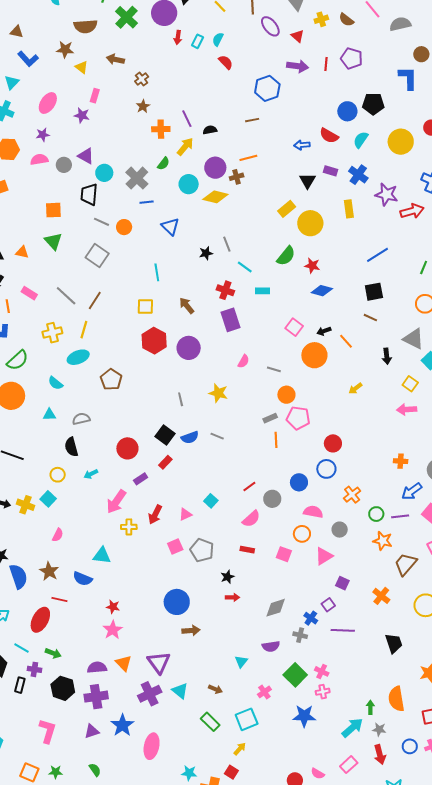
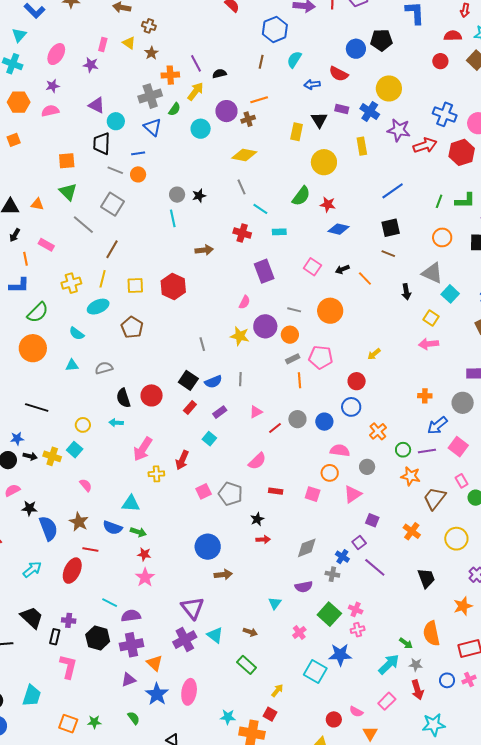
yellow triangle: (81, 67) -> (129, 43), moved
brown cross: (142, 79) -> (149, 26), turned -32
brown line: (252, 120) -> (261, 62), turned -64
cyan semicircle: (361, 140) -> (294, 59), moved
yellow circle: (401, 142) -> (389, 88), moved
gray circle: (64, 165) -> (177, 195), moved
gray cross: (137, 178) -> (150, 96), moved, turned 30
yellow diamond: (215, 197) -> (244, 155), moved
blue line: (147, 202) -> (138, 153), moved
yellow rectangle: (287, 209) -> (297, 132), moved, turned -36
blue triangle: (170, 227) -> (153, 127), moved
black star: (206, 253) -> (199, 196), moved
gray line: (66, 296) -> (83, 225), moved
brown arrow: (187, 306) -> (204, 250), turned 126
yellow square: (145, 307) -> (135, 285), moved
purple rectangle: (231, 320) -> (264, 271), moved
purple circle: (189, 348) -> (265, 326), moved
orange circle: (314, 355) -> (330, 311), moved
pink semicircle: (244, 361) -> (245, 302), moved
yellow arrow: (355, 388) -> (374, 354), moved
orange circle: (286, 395) -> (290, 335), moved
gray line: (217, 436) -> (240, 379), turned 72
black semicircle: (71, 447) -> (123, 398), moved
cyan arrow: (91, 474) -> (116, 423), turned 32
purple rectangle: (141, 479) -> (220, 412), moved
gray circle: (272, 499) -> (297, 419), moved
cyan square: (211, 501) -> (209, 439), moved
pink triangle: (185, 514) -> (256, 412), moved
pink semicircle: (251, 519) -> (257, 461), moved
pink semicircle: (58, 535) -> (86, 485), turned -64
purple line: (343, 630) -> (375, 567), turned 40
cyan line: (21, 648) -> (110, 603), moved
green arrow: (53, 653) -> (138, 532), moved
orange triangle: (124, 663) -> (155, 663), moved
green arrow: (370, 707) -> (406, 643), turned 128
cyan square: (247, 719) -> (315, 671), moved, turned -35
blue star: (122, 725) -> (157, 694), moved
pink L-shape: (48, 731) -> (68, 666), moved

